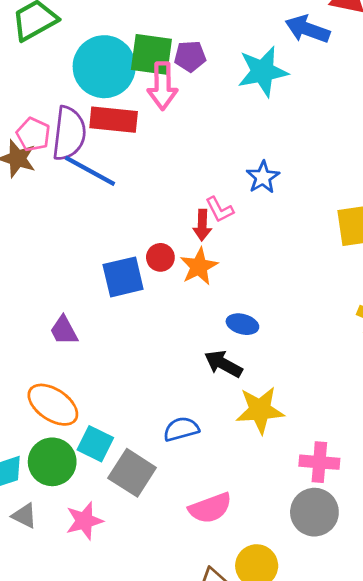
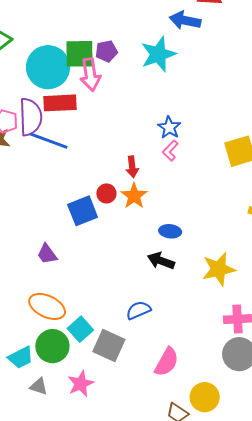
pink L-shape: (220, 210) -> (170, 151), moved, turned 80
yellow star: (260, 410) -> (219, 269), moved
cyan square: (95, 444) -> (80, 329), turned 30
pink semicircle: (210, 508) -> (167, 362), turned -32

